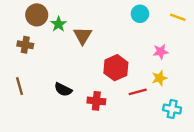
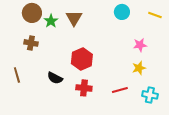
brown triangle: (83, 36) -> (74, 18), moved
brown cross: (25, 45) -> (31, 43), moved
red hexagon: (116, 68) -> (82, 59), moved
red line: (138, 92) -> (120, 90), moved

